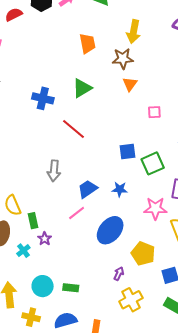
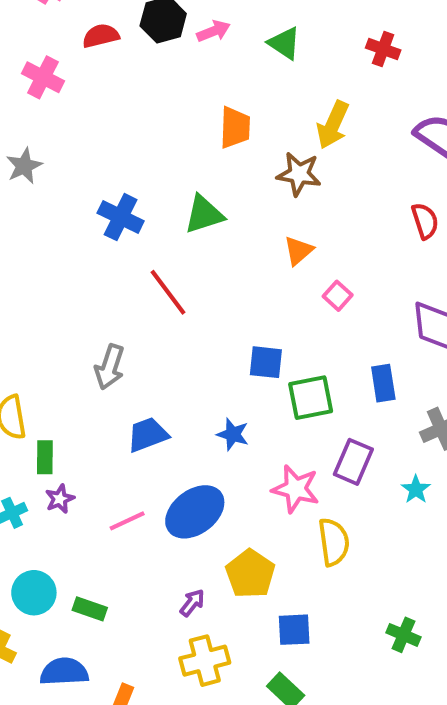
orange triangle: (130, 84) -> (298, 251), moved
pink square: (154, 112) -> (338, 296), turned 32
blue trapezoid: (88, 189) -> (148, 435), moved
pink line: (77, 213) -> (127, 521), moved

